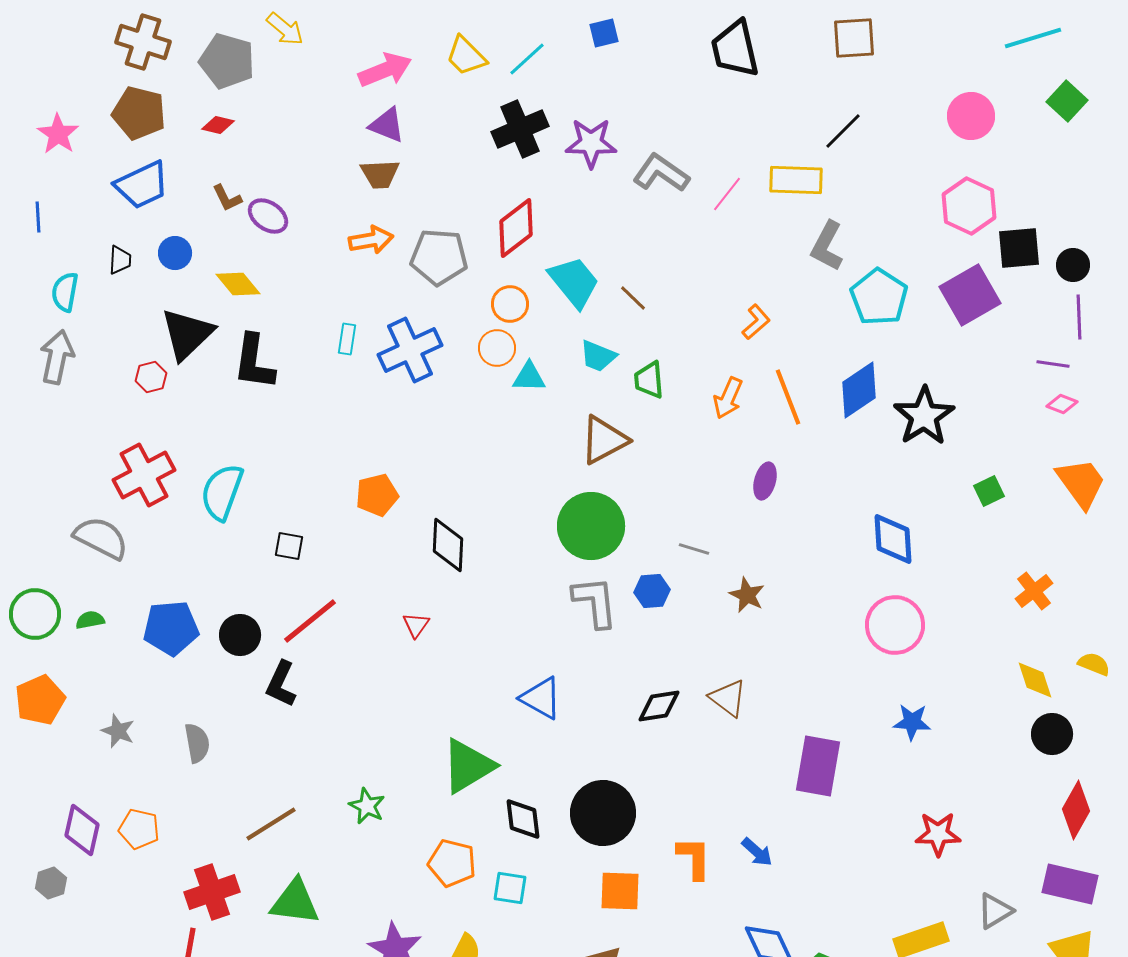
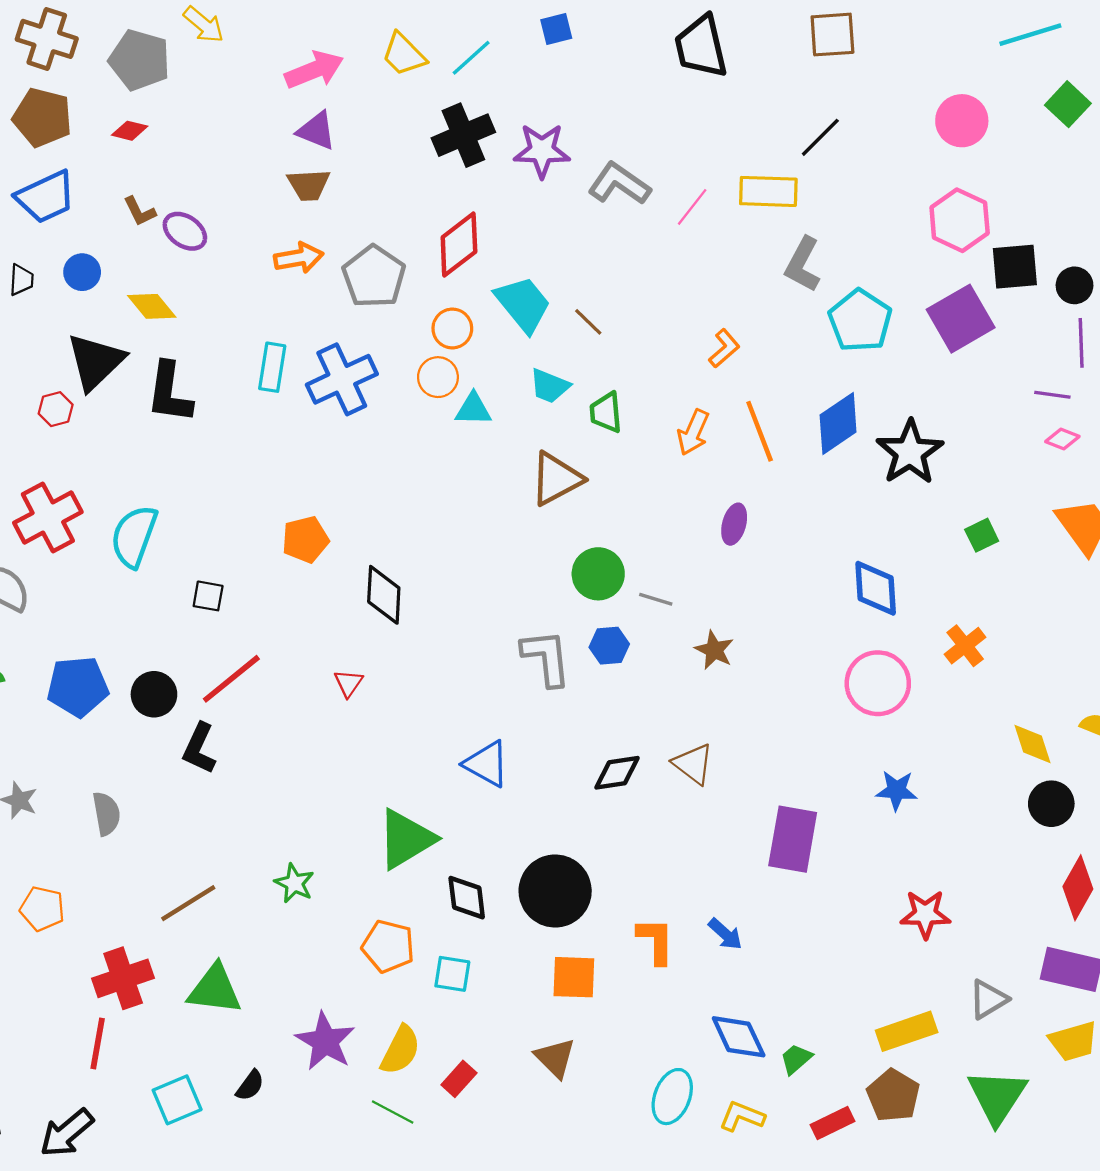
gray pentagon: (439, 257) -> (374, 277), turned 30
cyan rectangle: (347, 339) -> (272, 367), size x1.4
green circle: (591, 526) -> (598, 574), moved, size x0.7
orange cross: (1034, 591) -> (965, 646), moved

